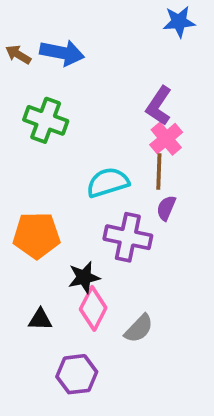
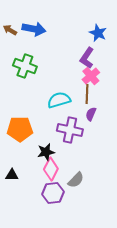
blue star: (179, 22) -> (98, 33), moved, turned 30
black triangle: (40, 319) -> (12, 175), moved
purple hexagon: (77, 374) -> (53, 193), moved

